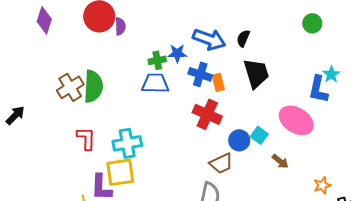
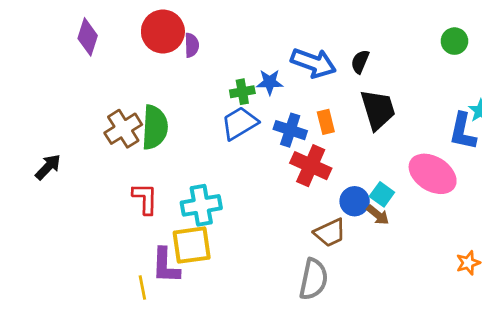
blue cross: (200, 74) -> (290, 130), moved
blue trapezoid: (155, 83) -> (240, 123), turned -32
brown arrow: (280, 161) -> (378, 215), moved

